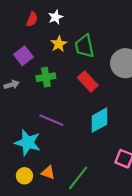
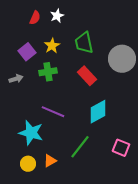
yellow star: (59, 44) -> (52, 46), moved
orange triangle: (48, 173) -> (50, 161), turned -48
green line: (78, 178) -> (80, 147), moved

